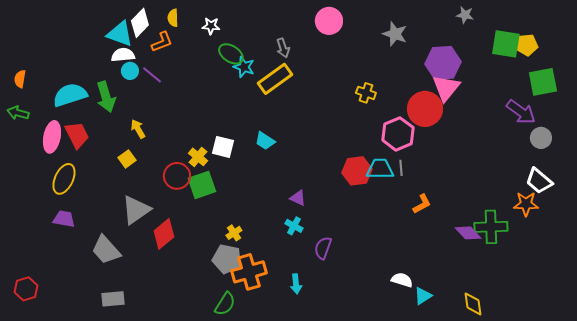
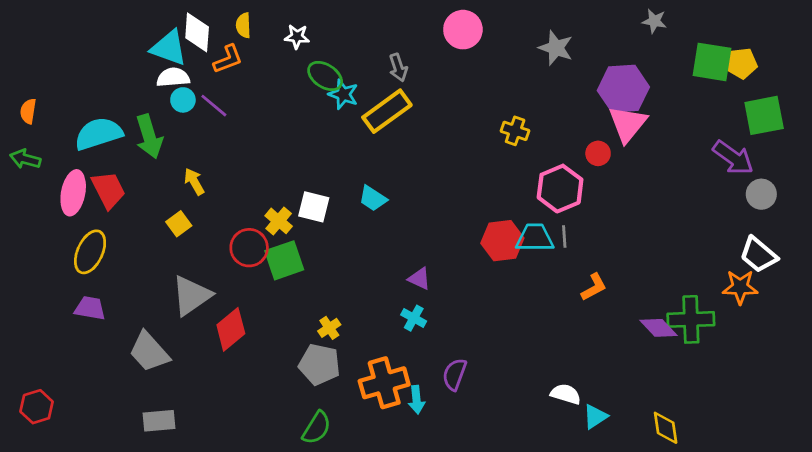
white diamond: (140, 23) -> (197, 32), turned -40
red circle: (425, 109) -> (598, 153), size x0.5
purple semicircle: (323, 248) -> (455, 374), moved
orange cross: (249, 272) -> (384, 383), moved

